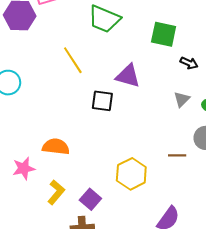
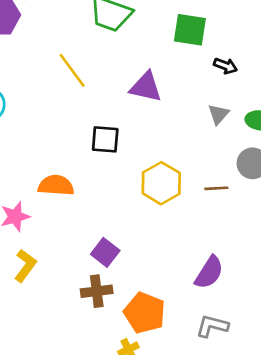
black square: (102, 101) -> (105, 139), moved
yellow hexagon: (131, 174) -> (161, 183), moved
yellow L-shape: (56, 192) -> (25, 266), moved

